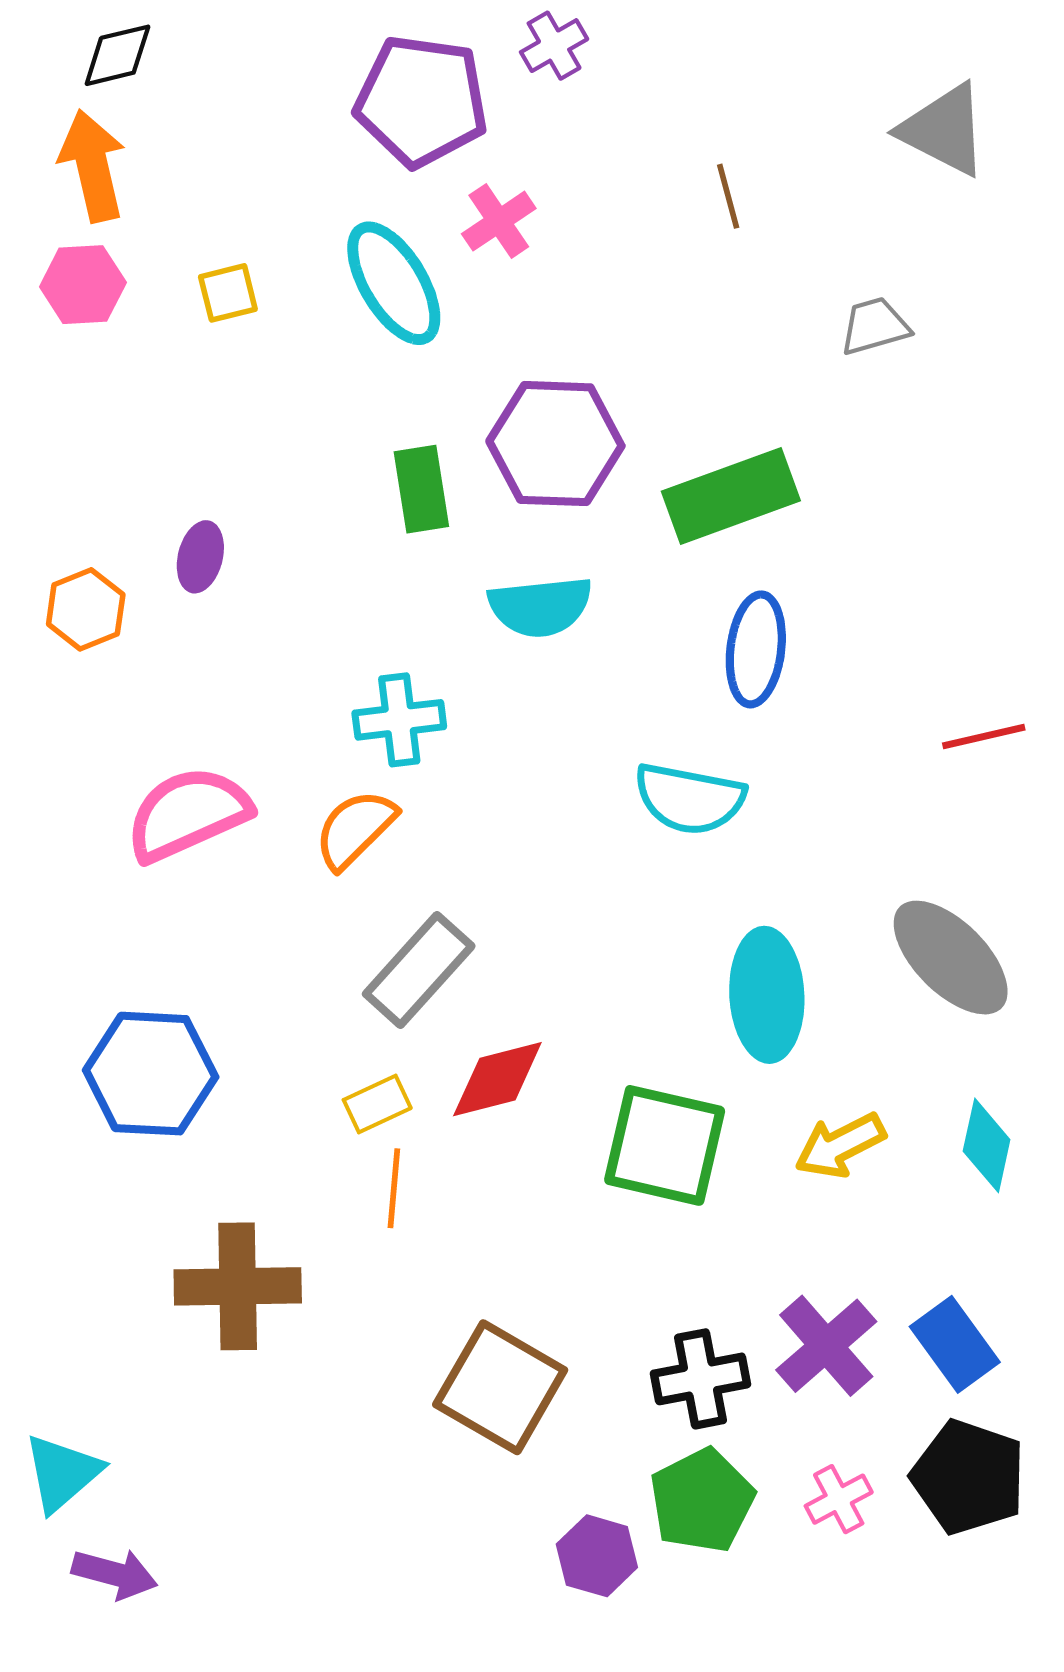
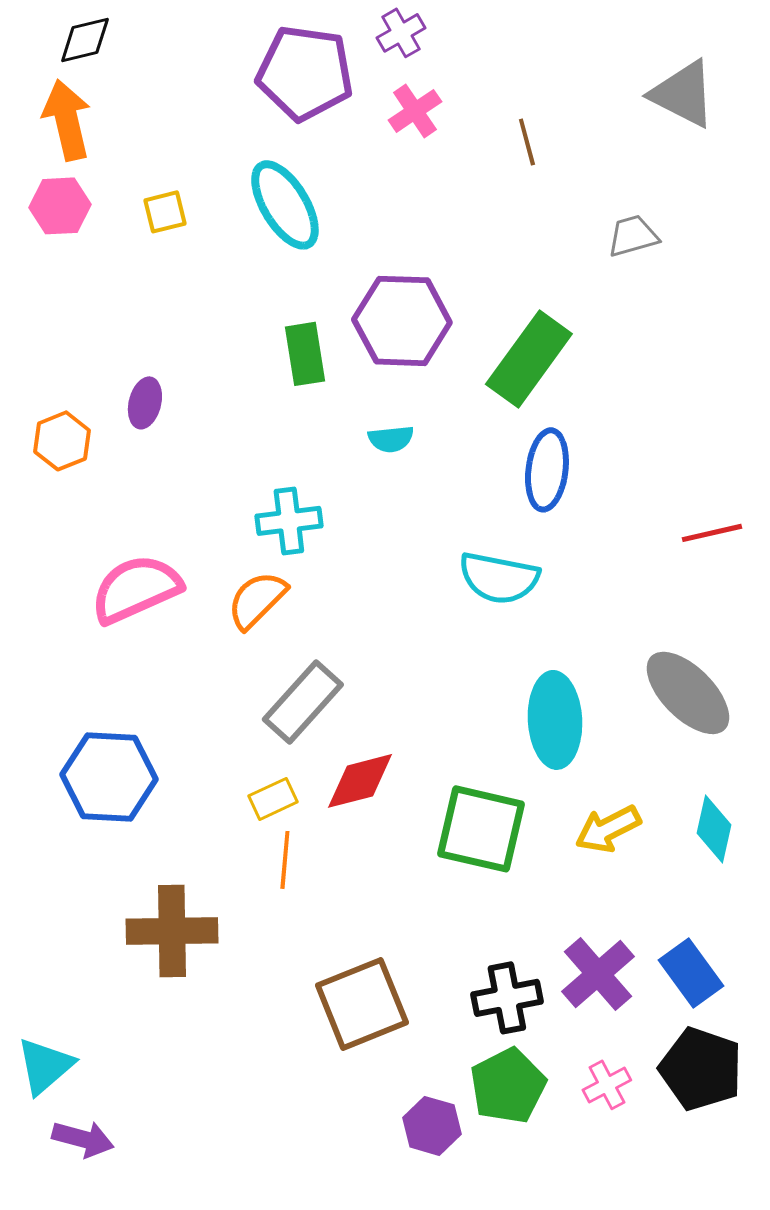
pink cross: (499, 221) -> (415, 111), moved
green rectangle: (731, 496) -> (529, 359), turned -34
cyan semicircle: (540, 607) -> (391, 439), size x0.6
brown square: (500, 1387) -> (362, 1004), turned 38

